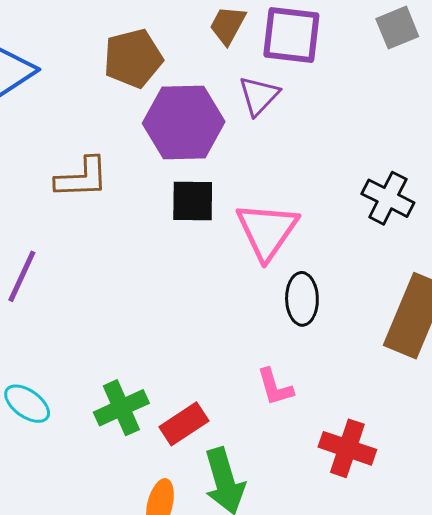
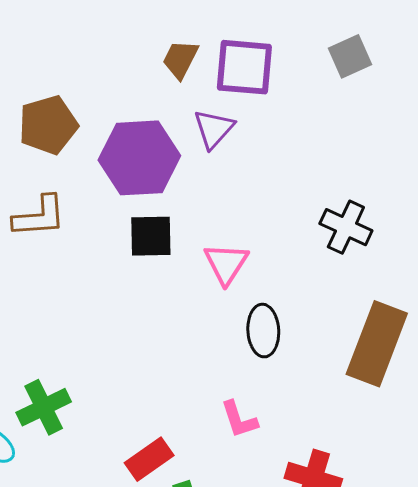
brown pentagon: (133, 58) -> (48, 125), moved
pink triangle: (267, 231) -> (226, 264), size x0.7
green cross: (121, 408) -> (44, 407), moved

